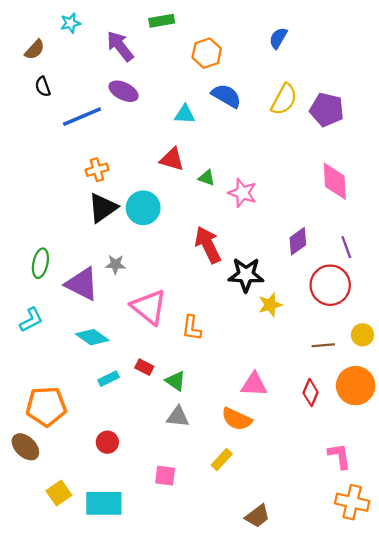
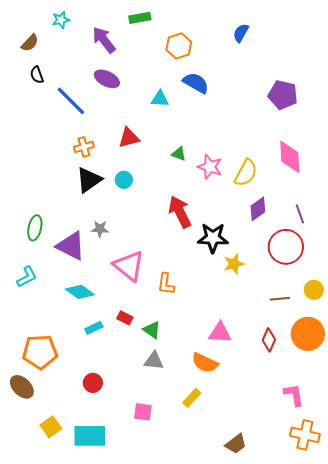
yellow semicircle: (284, 99) -> (246, 173), moved
blue line: (82, 117) -> (71, 101), turned 68
red triangle: (172, 159) -> (129, 138), moved, turned -30
cyan circle: (143, 208) -> (124, 180), size x0.6
brown trapezoid: (257, 516) -> (236, 444), moved

